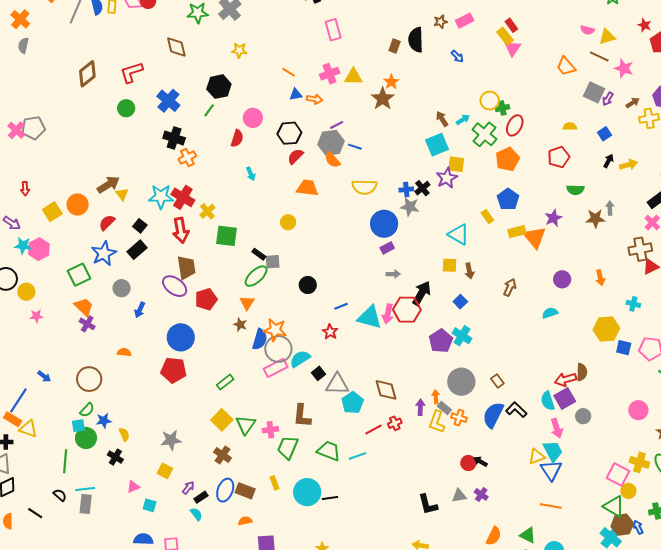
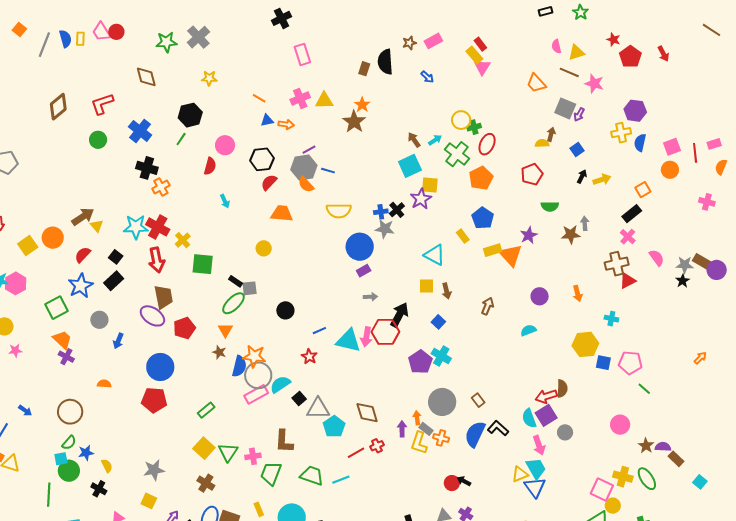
pink semicircle: (587, 30) -> (556, 46), turned 64
brown arrow: (633, 103) -> (551, 134), moved, turned -40

